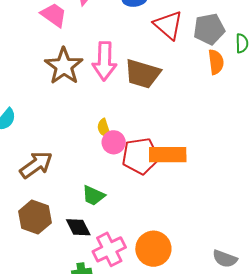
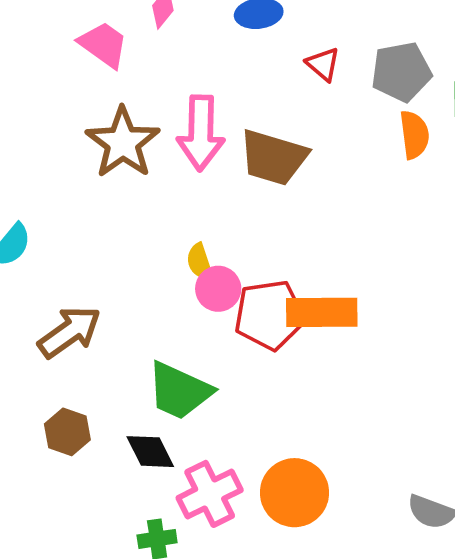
red triangle: (168, 25) -> (323, 64), size x0.6
green trapezoid: (93, 196) -> (179, 391), size x1.5
brown hexagon: (35, 217) -> (67, 432), size x0.7

